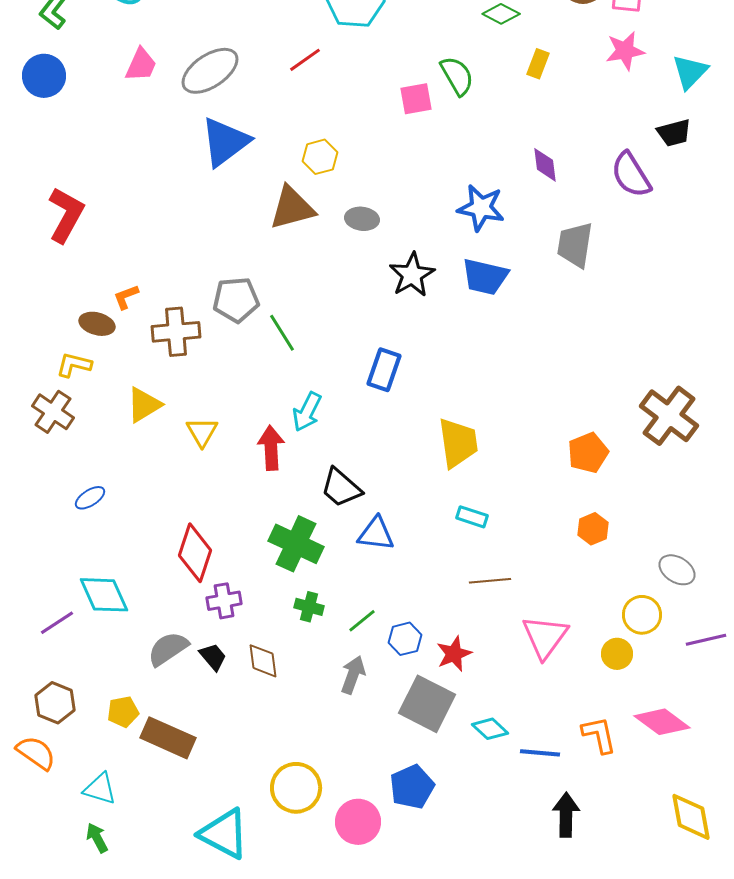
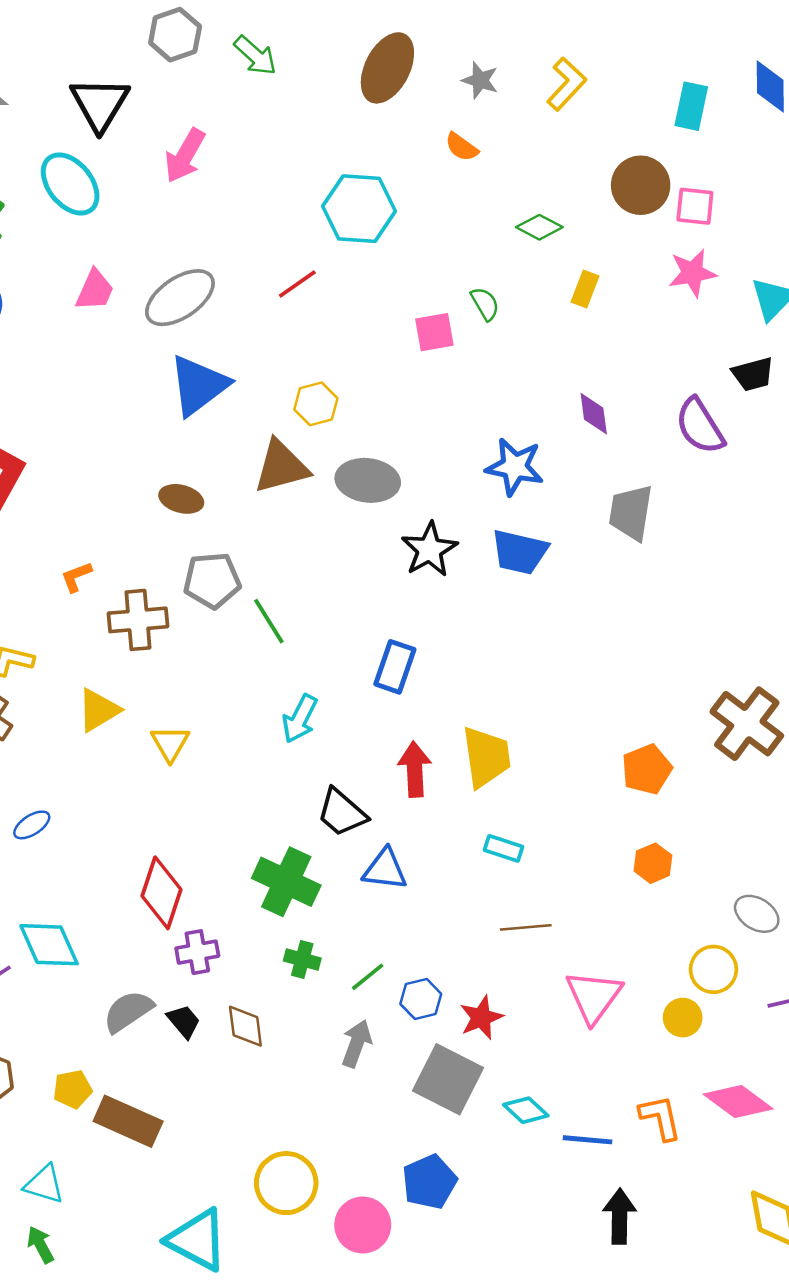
green semicircle: (457, 76) -> (485, 304), size x0.7
gray ellipse: (362, 219) -> (368, 480), size x1.5
brown ellipse: (97, 324) -> (181, 499), moved
red arrow: (271, 448) -> (415, 769), moved

